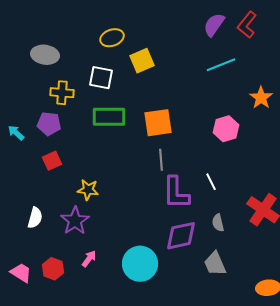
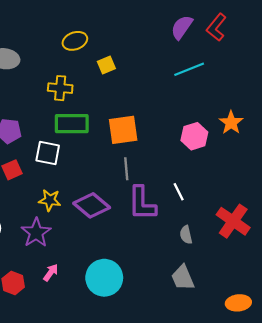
yellow square: (142, 61) -> (106, 65), size x0.7
white square: (101, 78) -> (48, 153), moved
yellow cross: (62, 93) -> (60, 88), moved
orange star: (261, 98) -> (231, 123), moved
purple diamond: (181, 236) -> (92, 205), moved, turned 52

